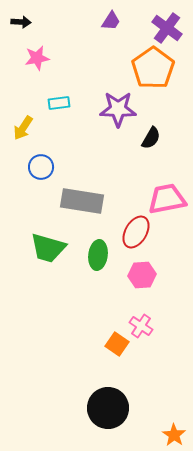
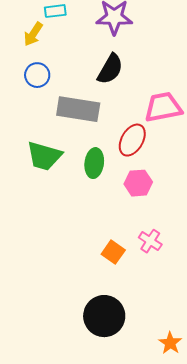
yellow arrow: (23, 128) -> (33, 34), moved
black semicircle: (151, 138) -> (110, 69), moved, size x1.4
pink cross: (141, 326) -> (150, 241), moved

